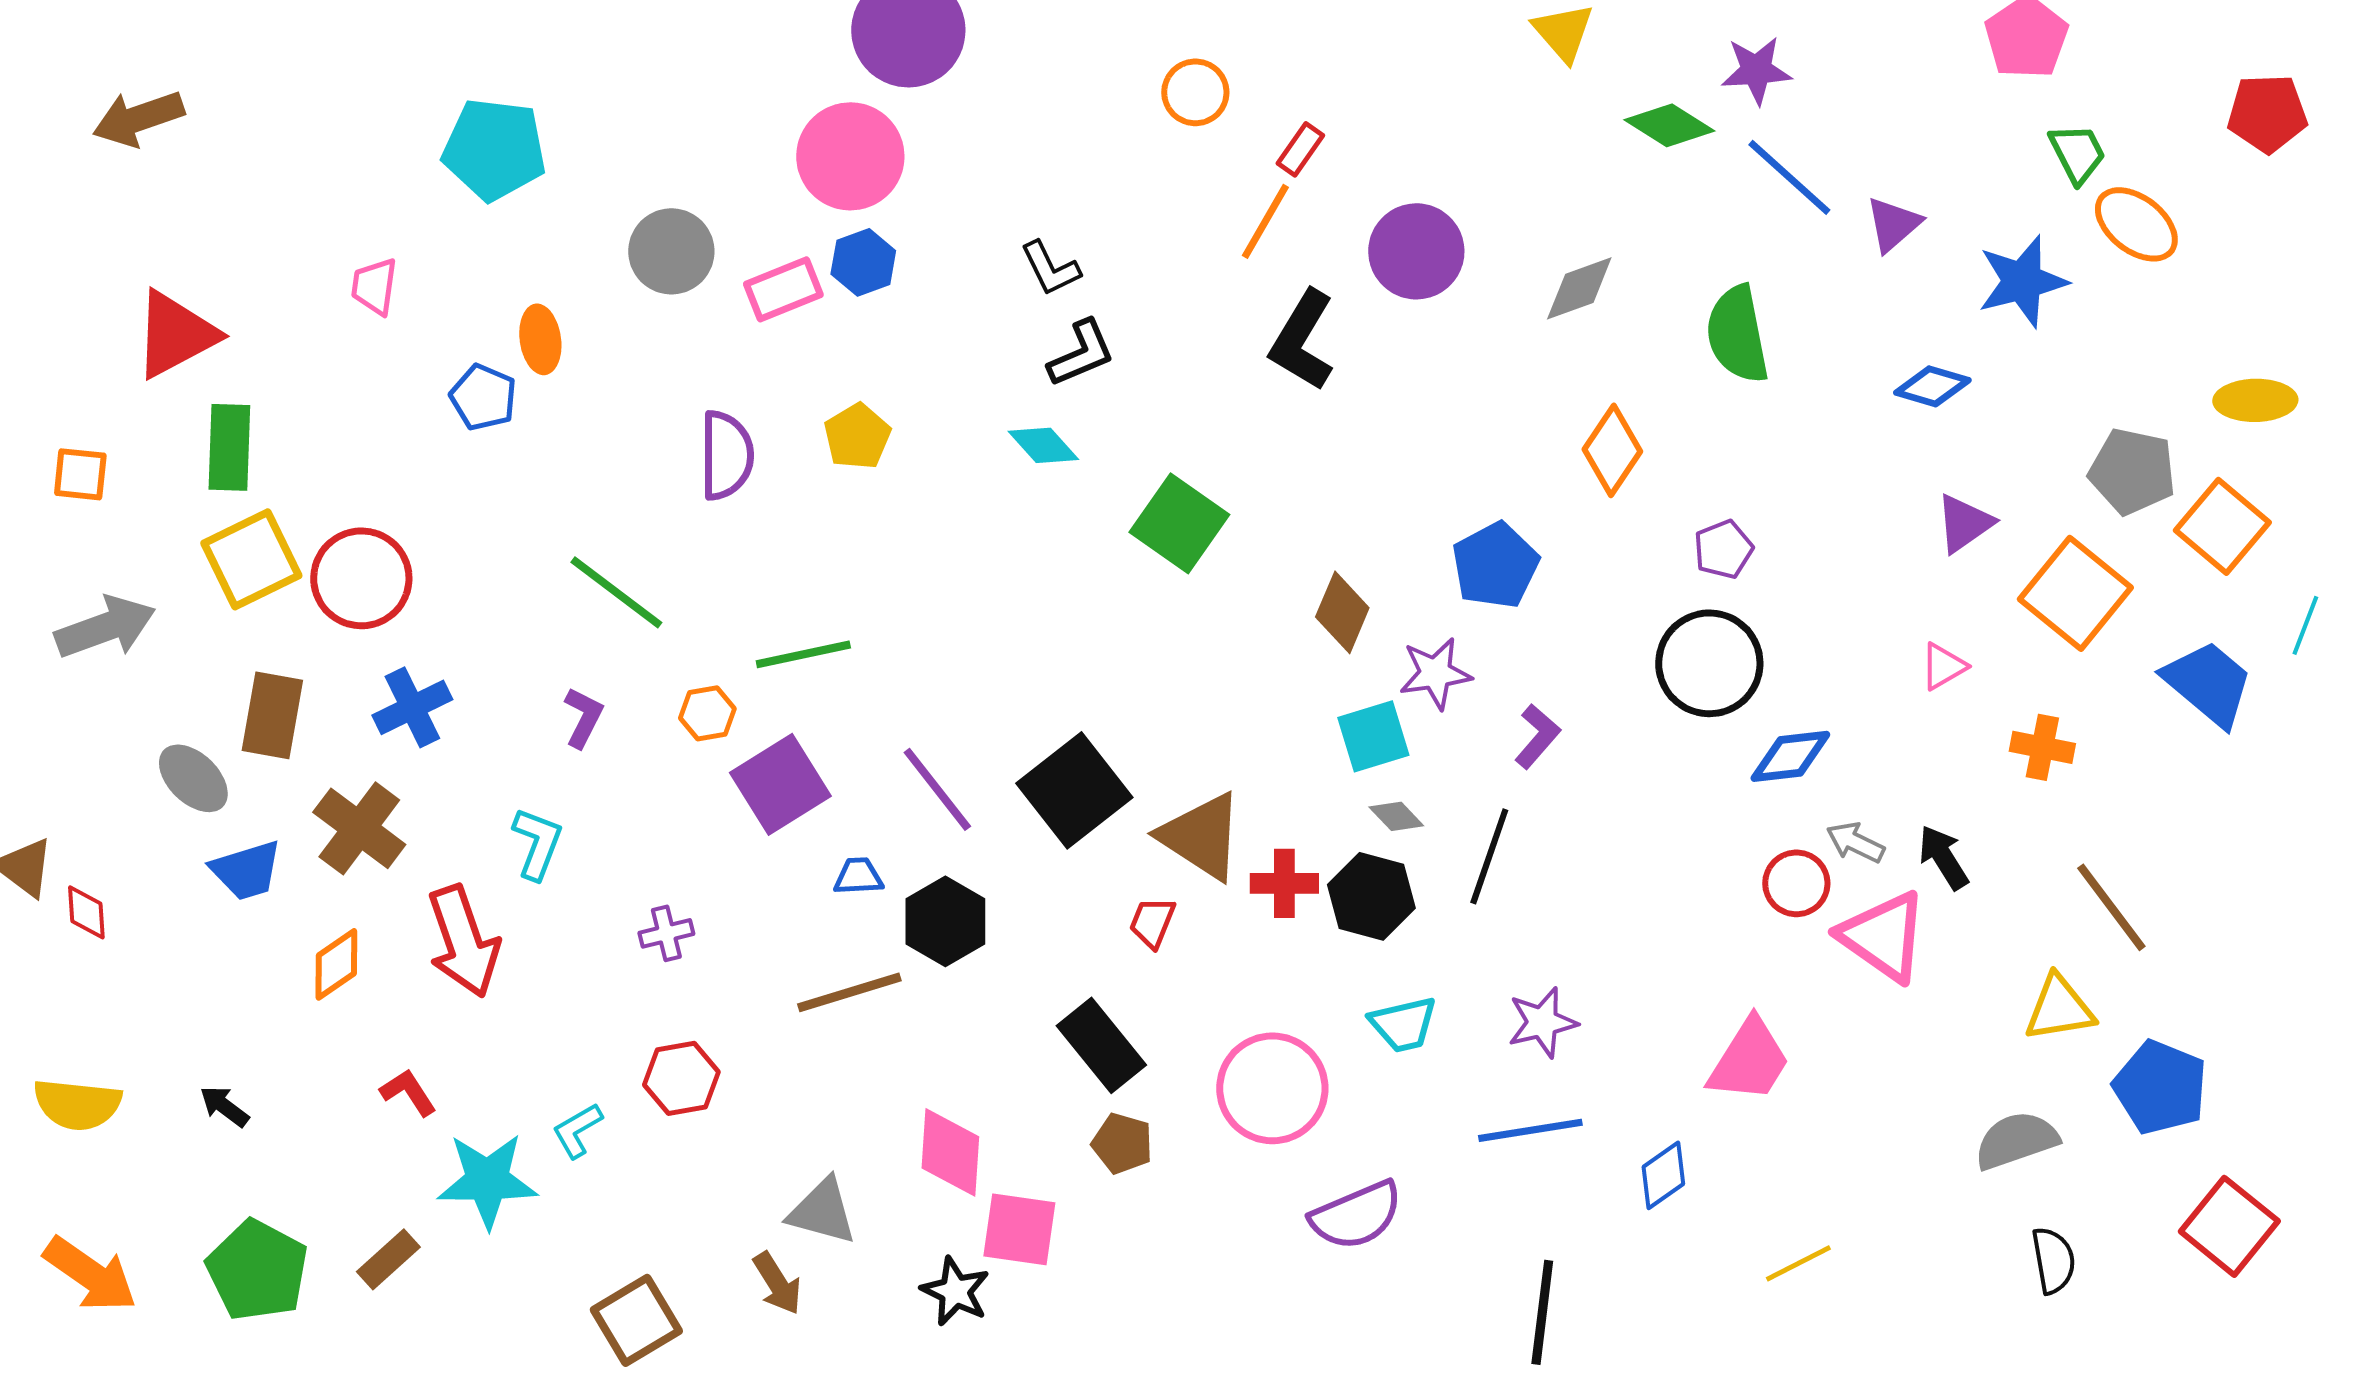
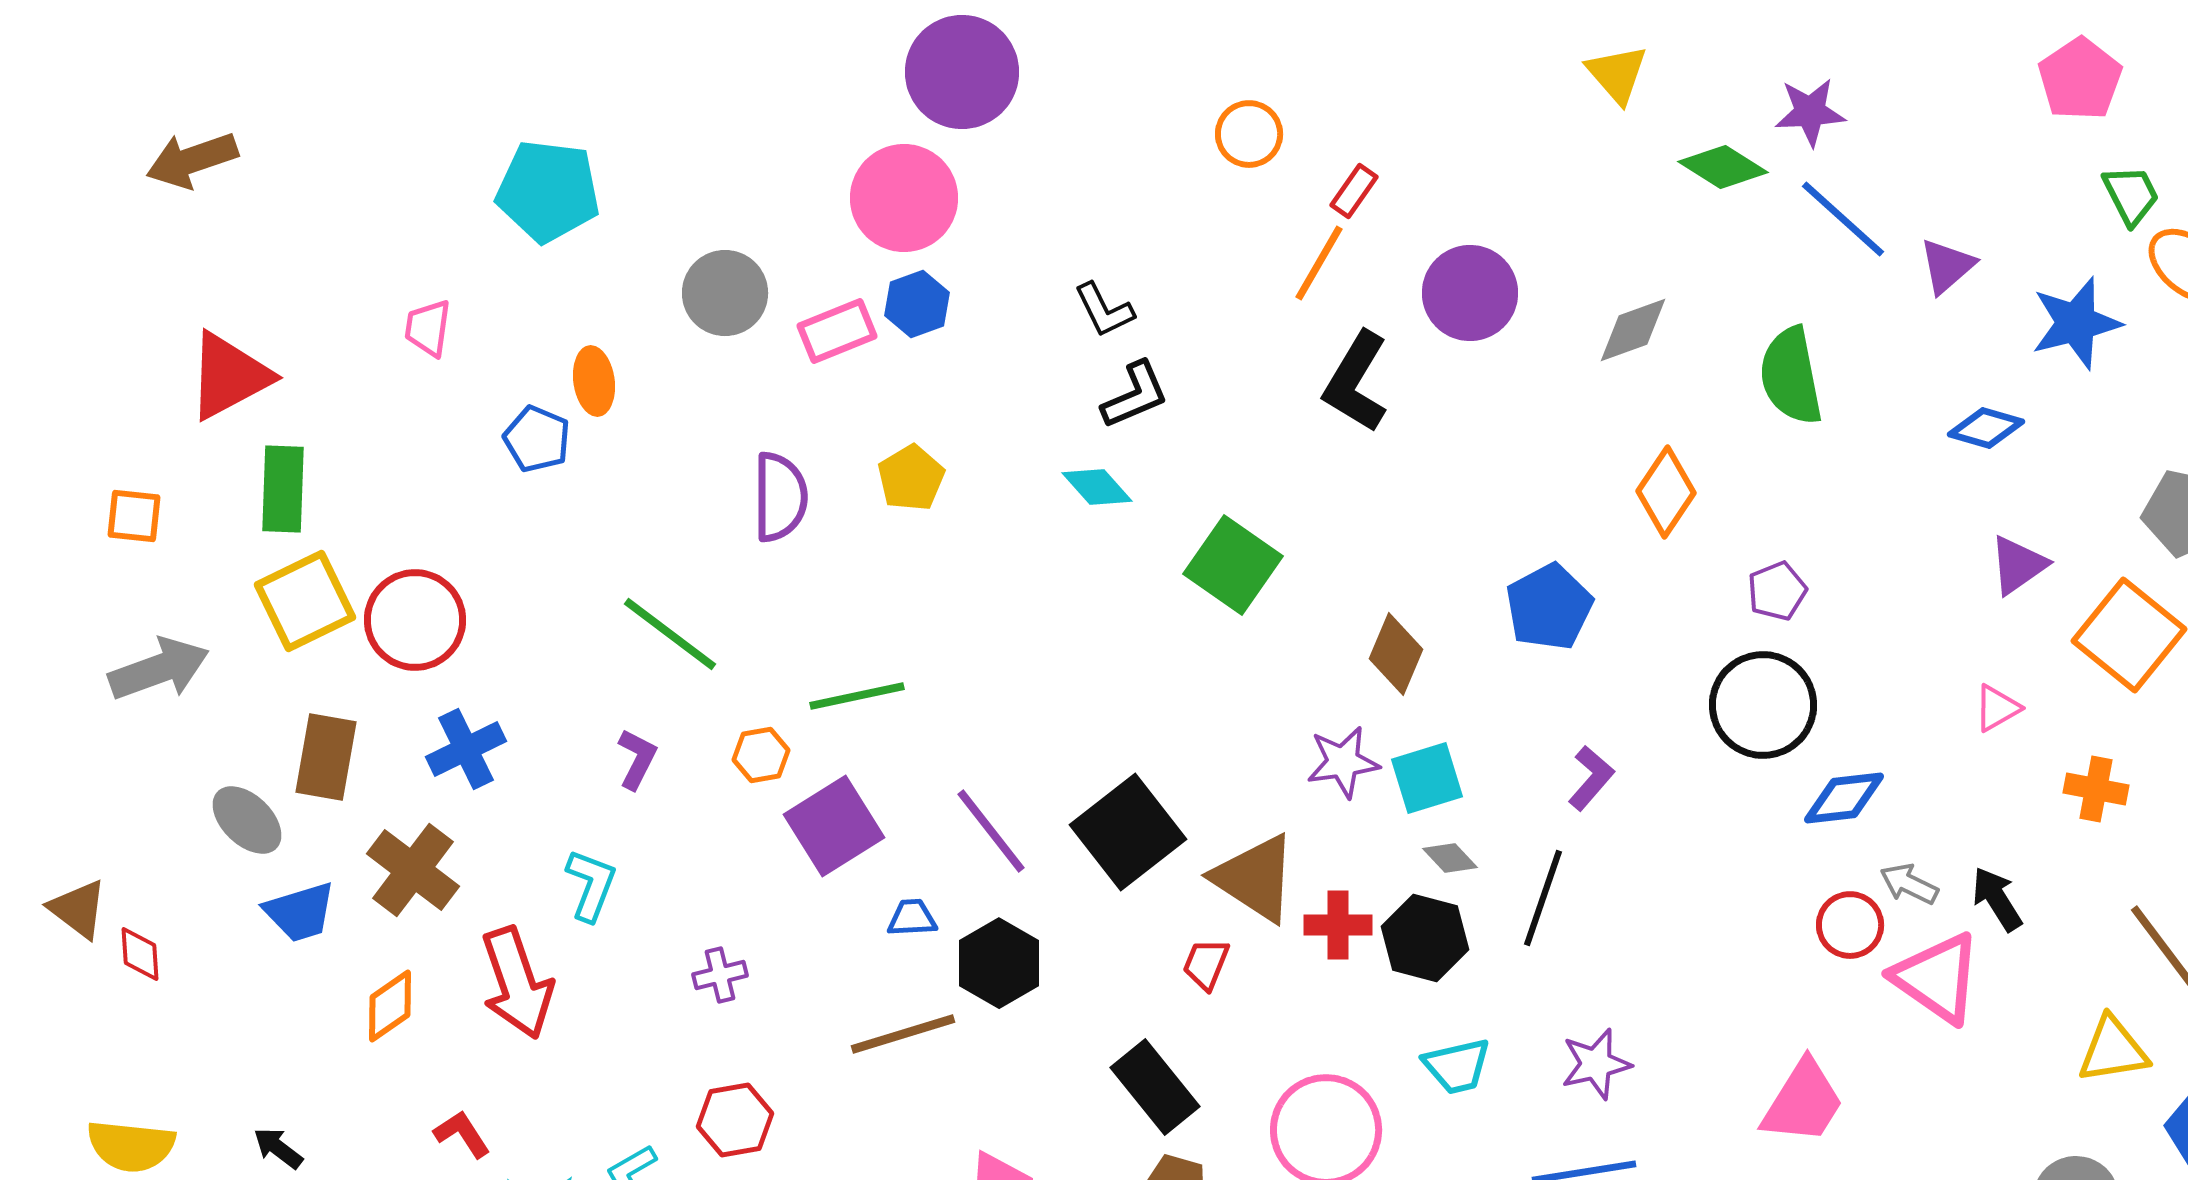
purple star: (1435, 673) -> (1343, 762), moved

